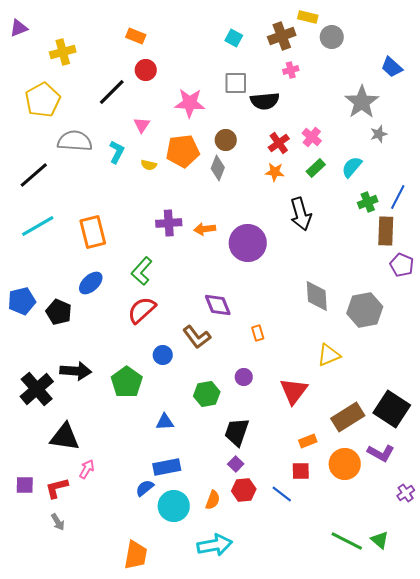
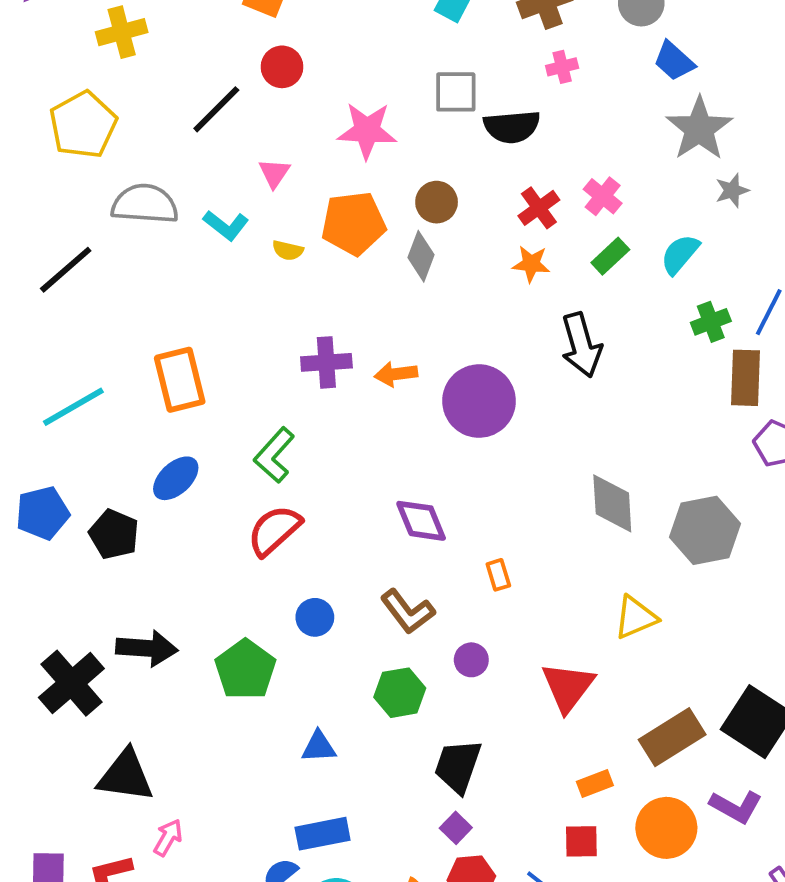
blue trapezoid: (392, 67) -> (674, 61), moved
cyan L-shape: (117, 152) -> (226, 225), turned 100
cyan line: (38, 226) -> (73, 407), moved
brown L-shape: (197, 337) -> (408, 612), moved

